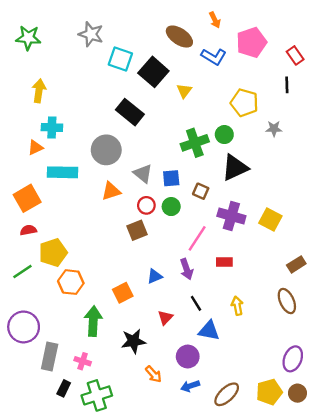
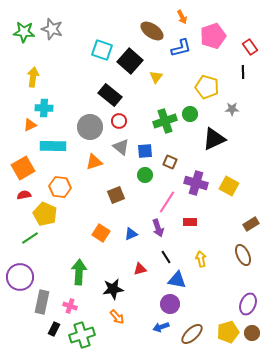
gray star: (91, 34) -> (52, 29), moved
blue L-shape: (214, 57) -> (181, 48), turned -45
black triangle: (235, 168) -> (214, 139), moved
red circle: (146, 205) -> (119, 121), moved
yellow pentagon: (53, 253) -> (45, 214), turned -30
green line: (22, 271) -> (30, 238), moved
orange hexagon: (71, 282) -> (60, 187), moved
orange square: (123, 293) -> (101, 233), moved, turned -30
red triangle: (165, 318) -> (140, 269), turned 32
purple circle: (188, 356) -> (170, 304), moved
orange arrow: (153, 374) -> (117, 317), moved

